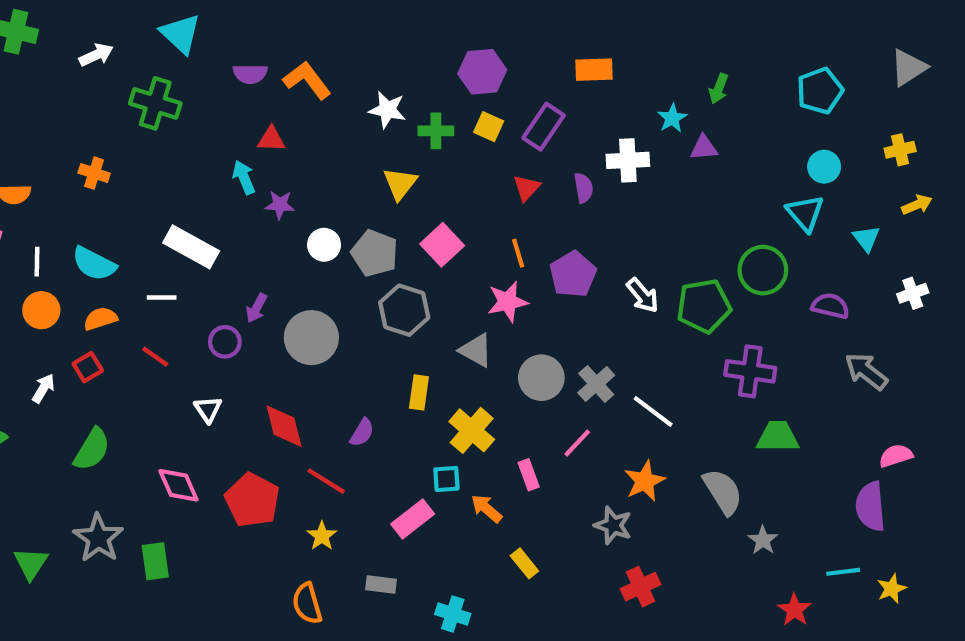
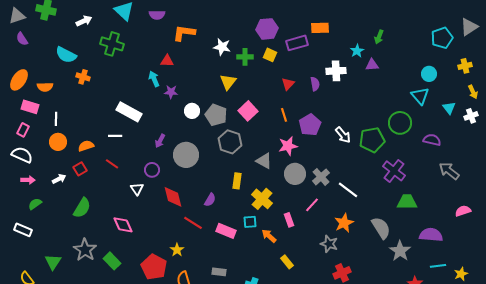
purple semicircle: (250, 74) -> (157, 15), moved
orange L-shape: (307, 80) -> (184, 33), turned -45
cyan pentagon: (820, 91) -> (442, 38), moved
purple rectangle: (543, 127) -> (297, 43), moved, turned 40
yellow arrow: (917, 205) -> (473, 92), turned 88
cyan semicircle: (94, 264) -> (66, 55), moved
white cross: (913, 293) -> (471, 116), moved
pink star: (508, 302) -> (288, 146), moved
purple circle: (225, 342) -> (152, 170), moved
purple cross: (750, 371) -> (394, 171), turned 30
white arrow: (43, 388) -> (59, 179), turned 32
red pentagon: (252, 500) -> (154, 267), moved
purple semicircle: (870, 506) -> (431, 235), moved, turned 100
pink rectangle: (413, 519) -> (226, 231), moved, turned 60
yellow star: (322, 536) -> (177, 250), moved
gray star: (763, 540) -> (400, 251), size x1.5
green rectangle: (155, 561) -> (112, 261), turned -36

